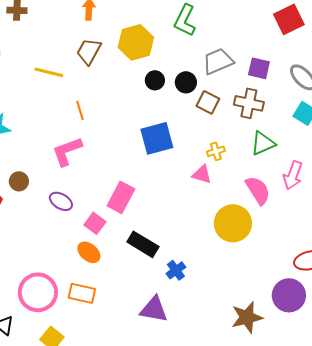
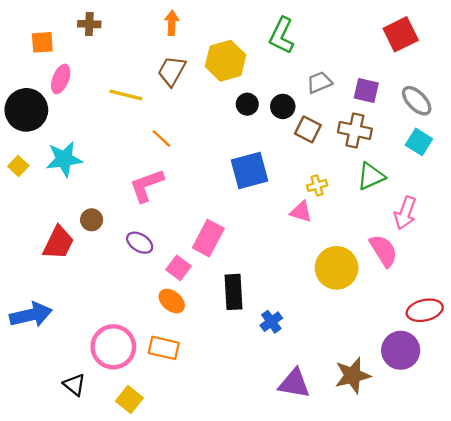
gray trapezoid: (218, 61) -> (319, 82), size x0.7
orange line: (80, 110) -> (161, 139), turned -30
pink semicircle: (258, 190) -> (383, 251), moved
black rectangle: (143, 244) -> (234, 292), turned 56
purple triangle: (154, 309) -> (294, 383), moved

